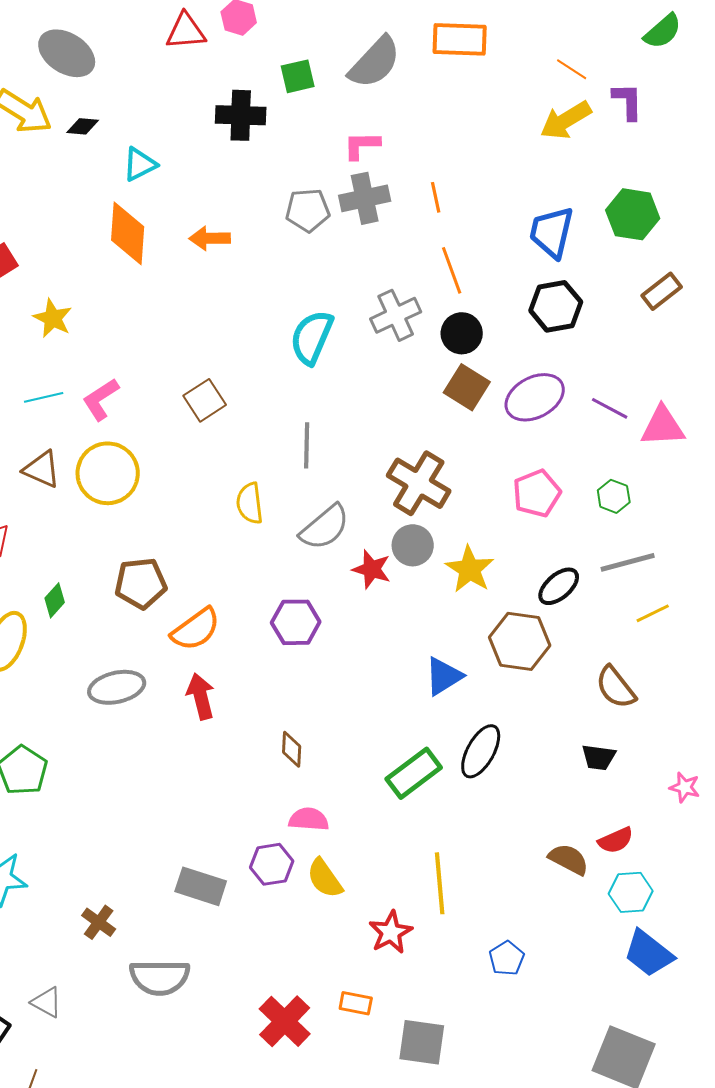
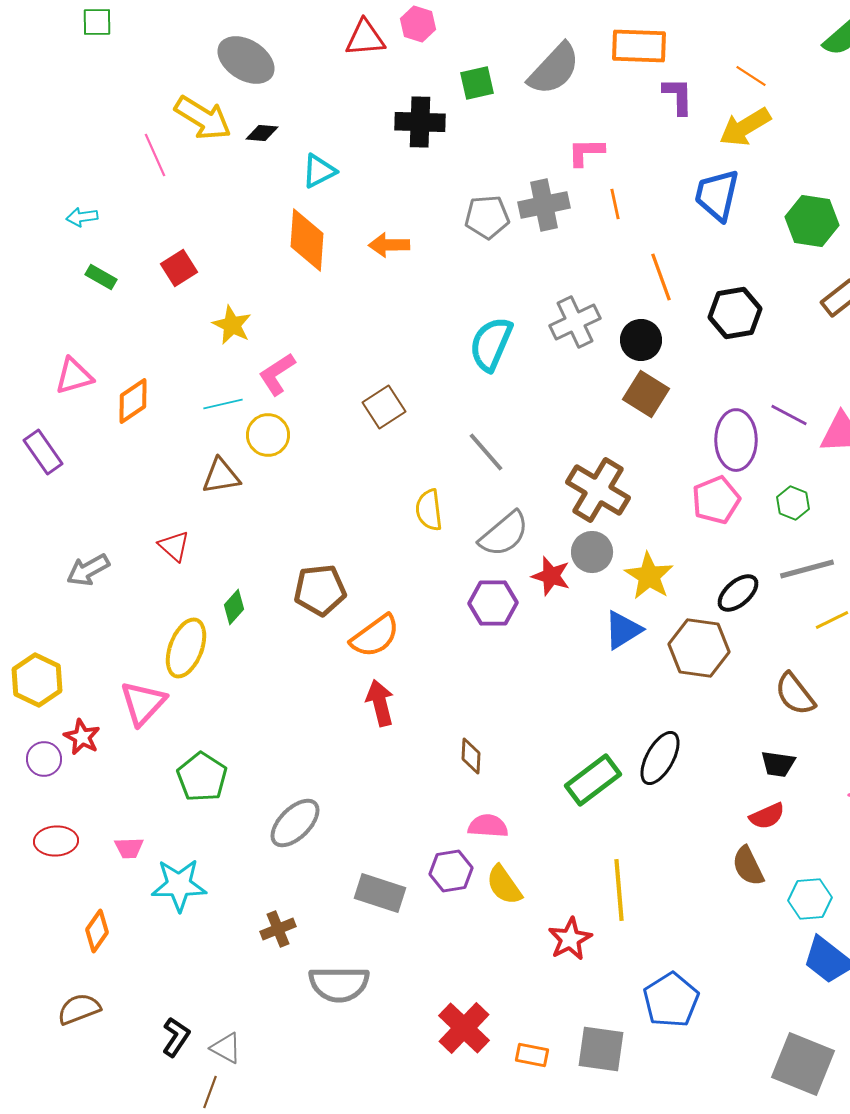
purple L-shape: (628, 101) -> (678, 96), moved
pink L-shape: (362, 145) -> (586, 152), moved
blue trapezoid: (552, 232) -> (717, 195), moved
orange line: (452, 270) -> (661, 277), moved
purple ellipse: (535, 397) -> (736, 440), moved, turned -62
pink L-shape: (101, 399) -> (277, 374), moved
gray line: (307, 445) -> (486, 452), turned -42
brown triangle: (42, 469) -> (221, 476), turned -33
yellow circle: (108, 473) -> (268, 435), moved, size x0.7
purple hexagon: (296, 622) -> (493, 603), moved
blue triangle: (444, 676) -> (623, 630), moved
gray ellipse: (117, 687) -> (295, 823), moved, turned -32
red semicircle: (616, 840) -> (767, 816), moved
brown semicircle: (569, 859) -> (748, 866), turned -144
brown cross: (99, 922) -> (278, 929), turned 32
blue pentagon: (507, 958) -> (671, 1000), moved, size x1.6
gray triangle: (47, 1002) -> (226, 1048), moved
orange rectangle: (356, 1003) -> (532, 1055), moved

